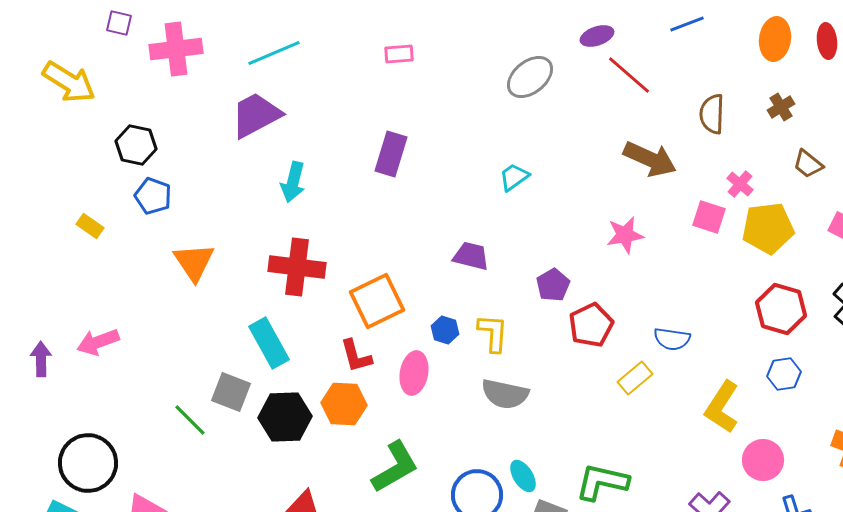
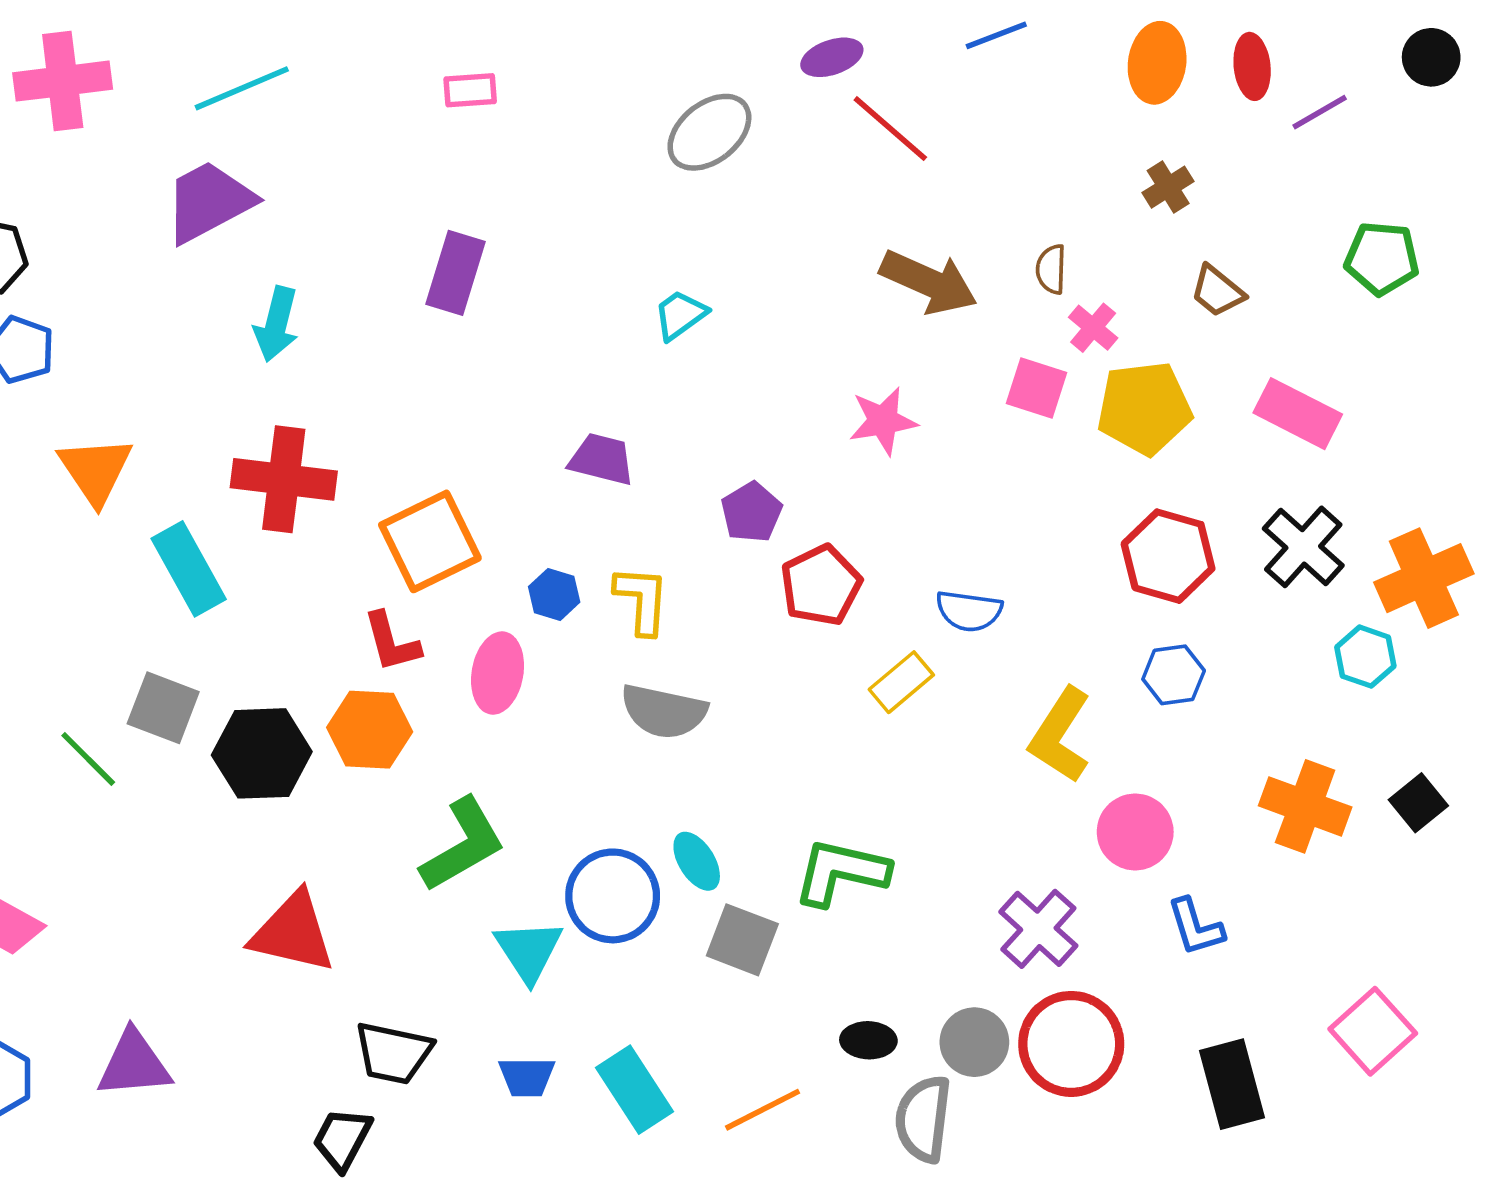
brown semicircle: (712, 114) -> (1051, 269), moved, size x0.7
cyan rectangle: (269, 343) -> (189, 569), moved

